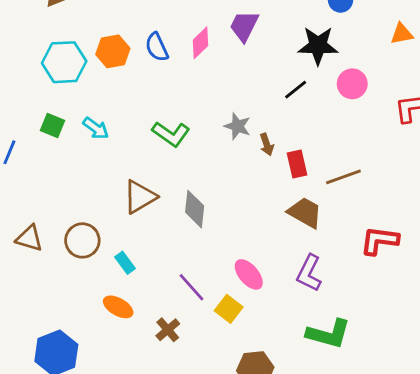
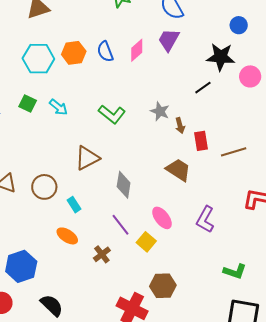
pink circle: (352, 84) -> (250, 76), moved
gray diamond: (195, 209) -> (124, 185), moved
brown trapezoid: (305, 212) -> (178, 170), moved
green L-shape: (329, 334) -> (235, 271), moved, size x0.7

